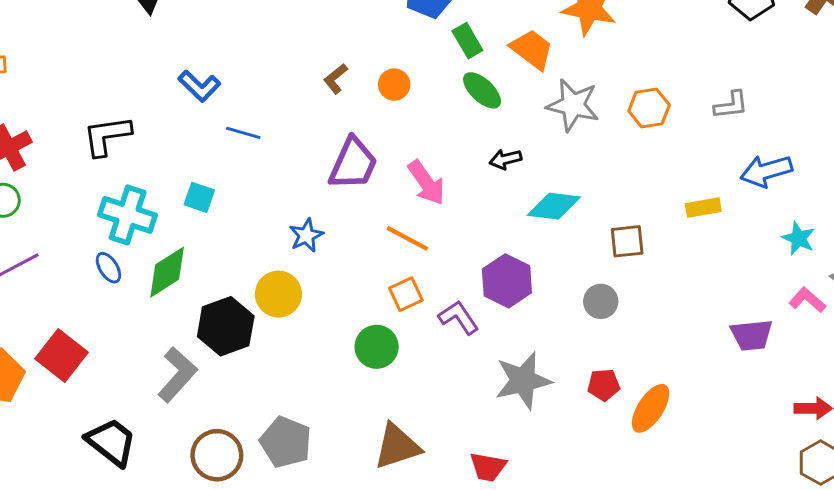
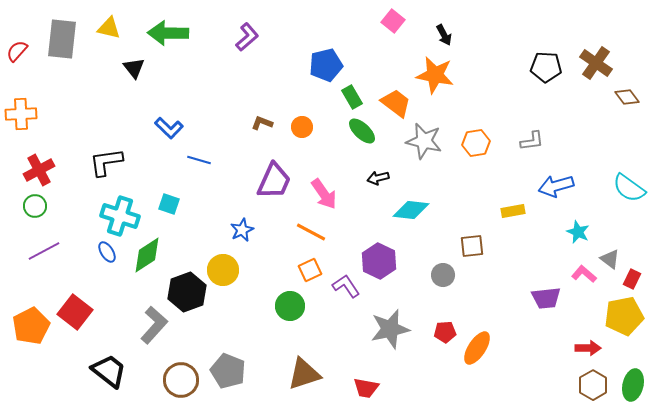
brown L-shape: (336, 79) -> (262, 123), turned 60
brown square: (627, 241) -> (472, 246), moved

